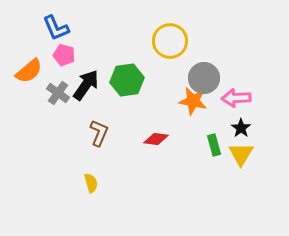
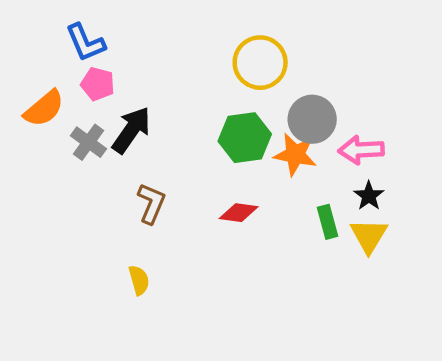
green hexagon: (127, 80) -> (245, 138), moved

